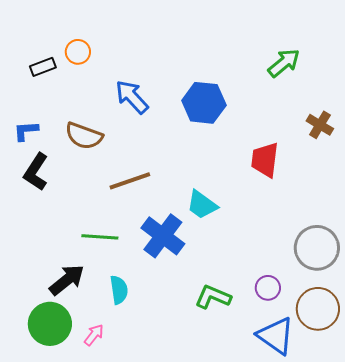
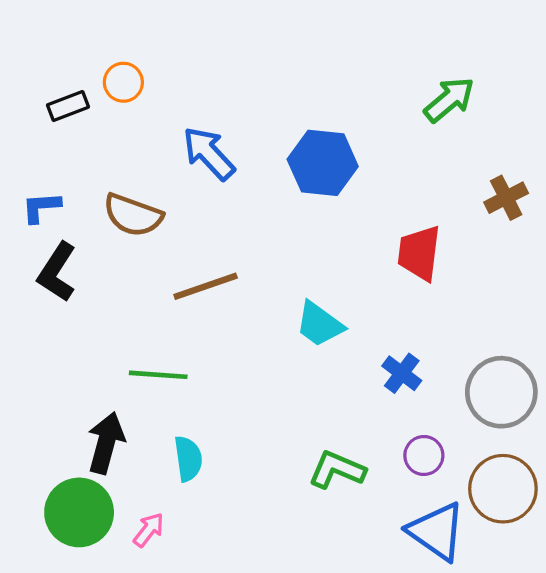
brown cross: (320, 125) -> (506, 198), turned 32
blue cross: (163, 236) -> (402, 373), moved, size x0.6
black arrow: (67, 280) -> (106, 443), turned -36

